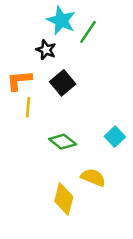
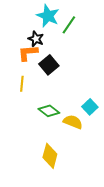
orange L-shape: (19, 80) -> (28, 53), moved
yellow semicircle: (93, 177) -> (73, 122), moved

